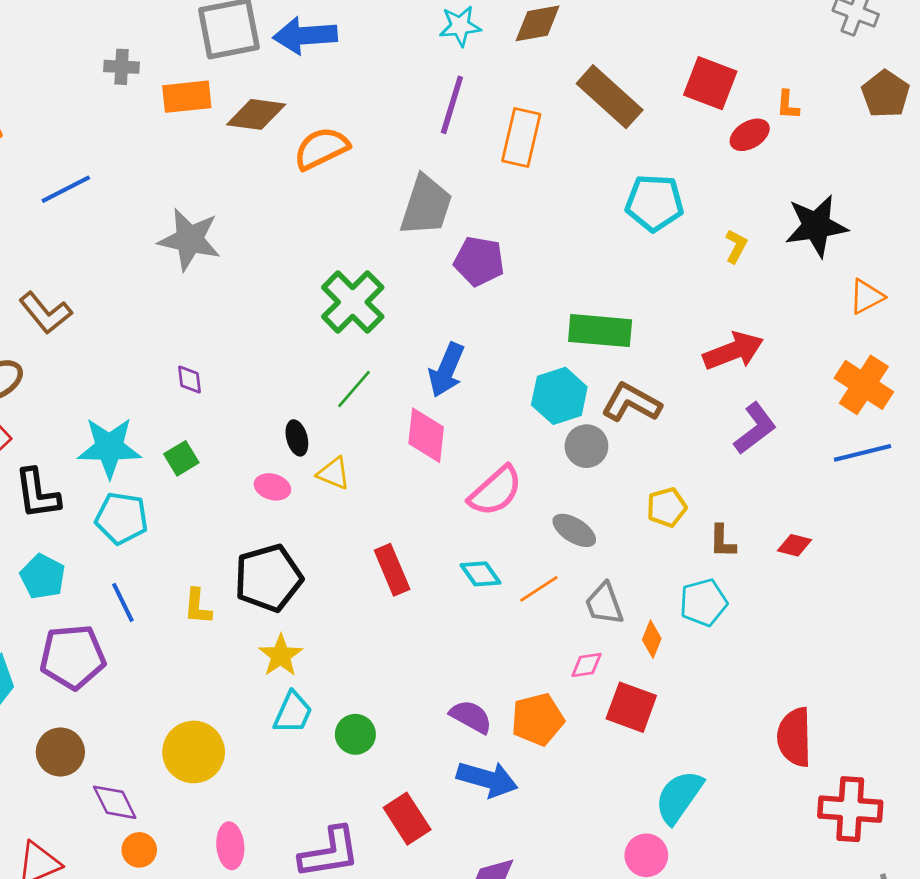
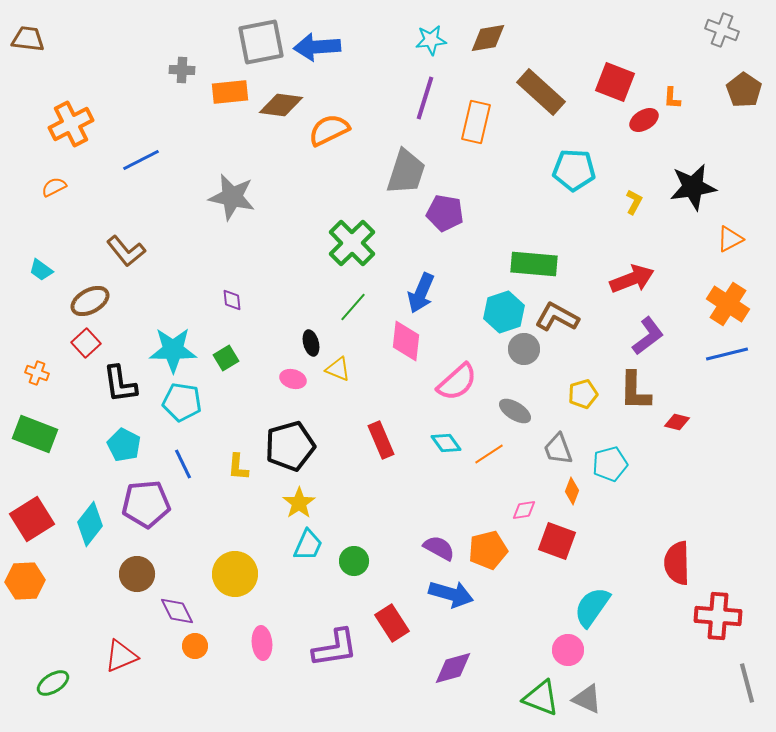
brown L-shape: (722, 541) -> (635, 391), moved, size x1.6
gray trapezoid: (604, 604) -> (558, 449), moved

